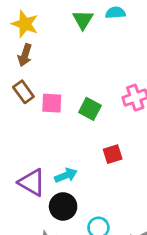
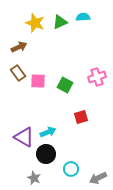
green triangle: (83, 20) -> (60, 22), turned 35
yellow star: (25, 24) -> (35, 23), moved
brown arrow: (25, 55) -> (19, 47), turned -133

